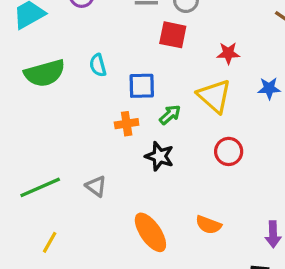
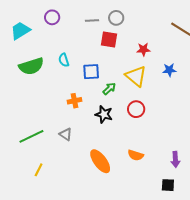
orange cross: (127, 124) -> (74, 101), moved
red circle: (229, 151) -> (136, 109), moved

